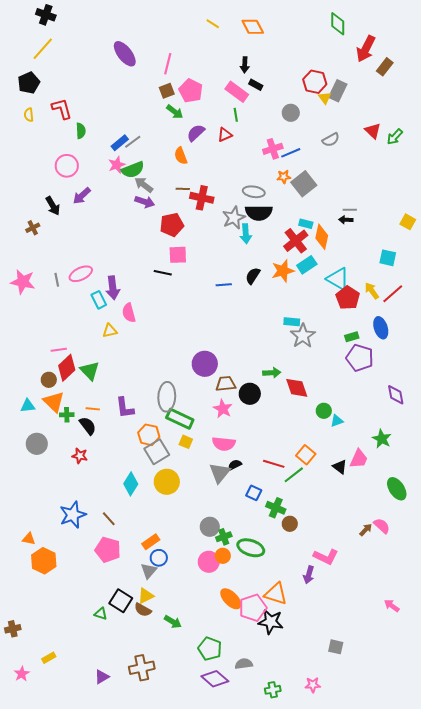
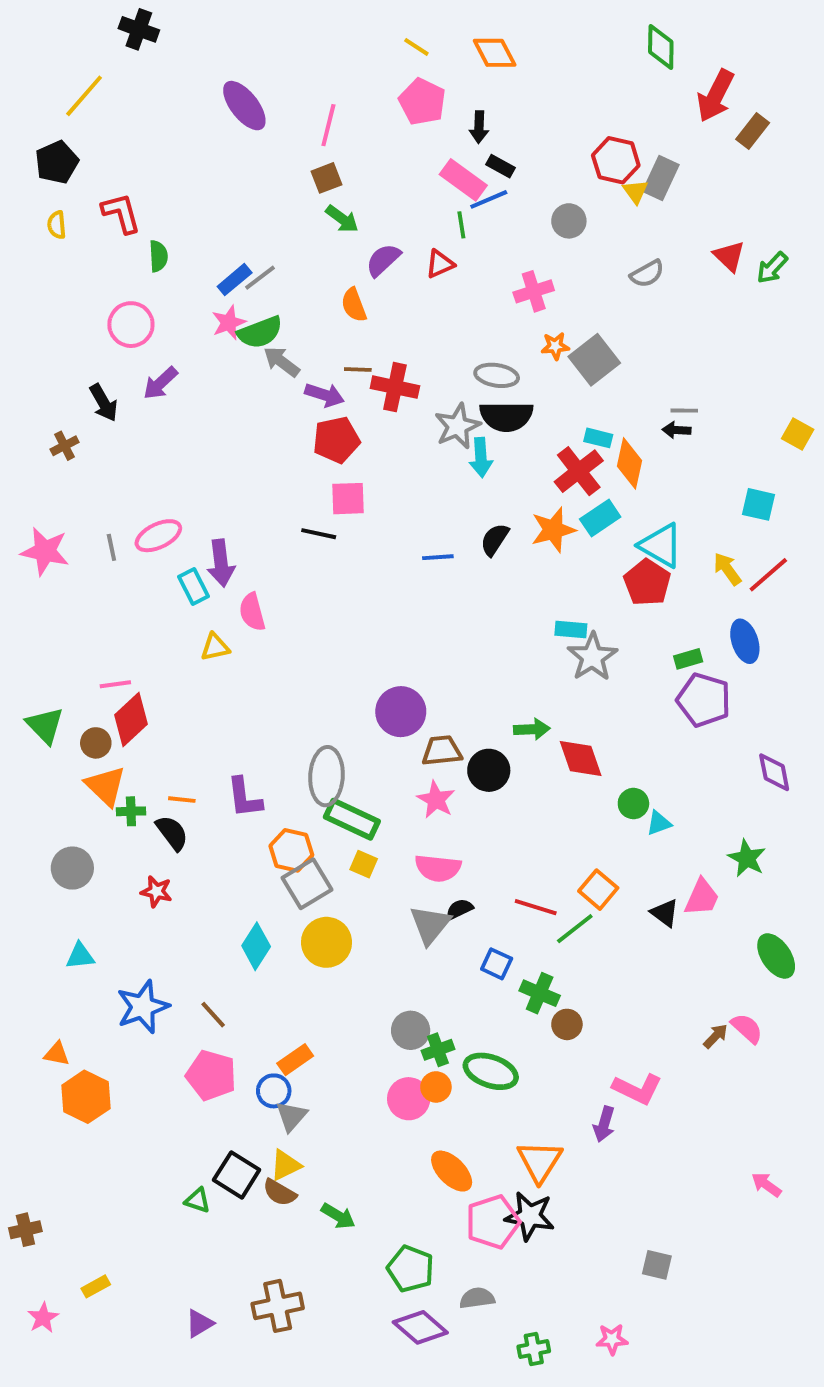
black cross: (46, 15) -> (139, 29), moved
pink pentagon: (191, 91) -> (422, 102), moved
blue line: (291, 153) -> (489, 199), moved
purple arrow: (145, 202) -> (325, 395), moved
red pentagon: (348, 298) -> (647, 583), moved
green triangle: (90, 371) -> (45, 725), moved
cyan triangle: (28, 406) -> (80, 956), moved
blue circle: (159, 558) -> (274, 1091), moved
orange triangle: (276, 594) -> (540, 1161), turned 45
pink pentagon: (253, 608) -> (493, 1222), moved

